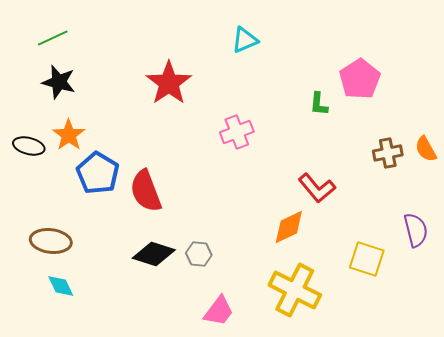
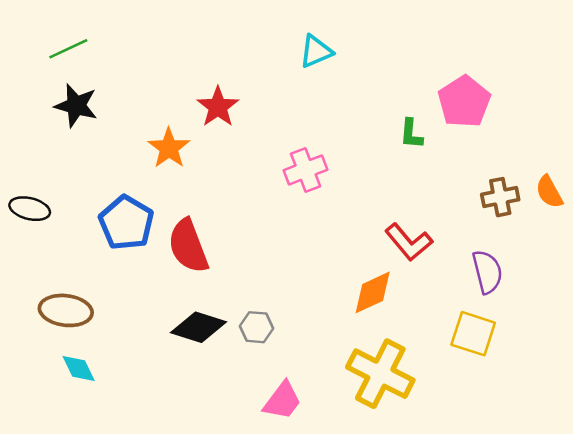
red star: (169, 83) -> (218, 107), size x0.7
orange star: (69, 135) -> (169, 148), moved
black ellipse: (29, 146) -> (30, 209), moved
purple semicircle: (416, 230) -> (487, 272), moved

